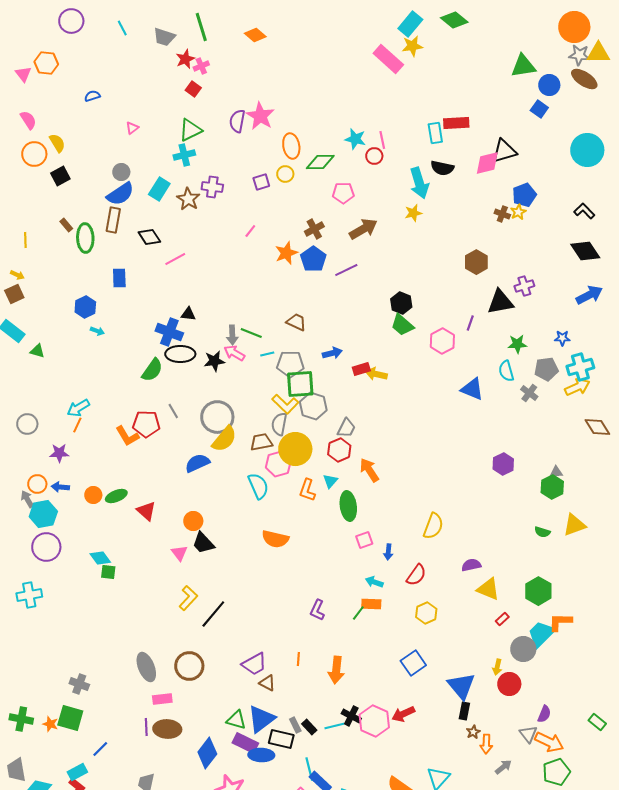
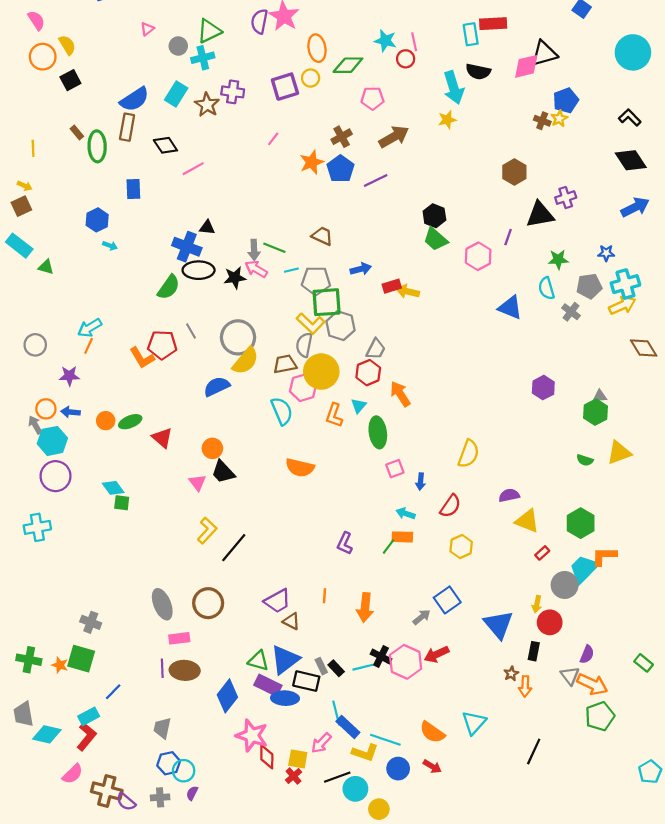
gray circle: (121, 172) -> (178, 46), moved
purple square: (261, 182) -> (285, 87), size x1.5
black rectangle: (464, 711) -> (534, 651), moved
gray arrow: (503, 767) -> (422, 617), moved

